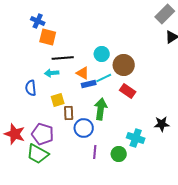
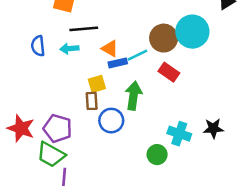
cyan circle: (102, 54) -> (192, 32), moved, size x1.6
blue semicircle: (31, 88) -> (38, 46), moved
yellow square: (58, 100) -> (97, 84), moved
black star: (162, 124) -> (213, 128), moved
purple line: (95, 152) -> (64, 177), moved

